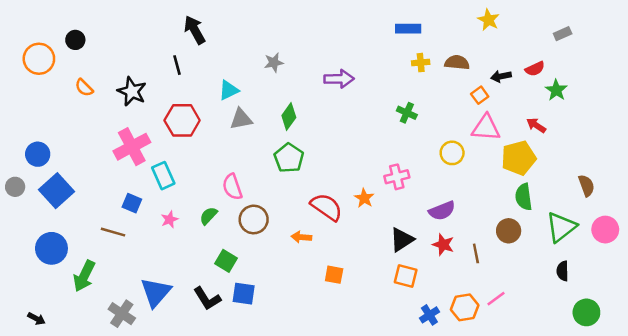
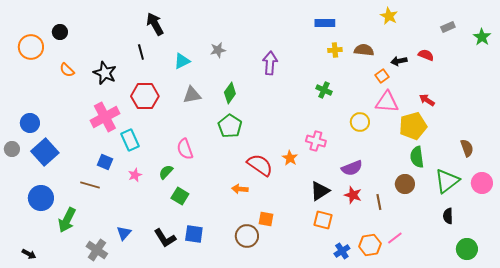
red semicircle: (535, 69) -> (426, 55), turned -133
purple arrow: (339, 79) -> (270, 63), turned -85
cyan triangle: (229, 90) -> (182, 61), moved
green star: (556, 90) -> (482, 37), moved
pink cross: (397, 177) -> (316, 141), turned 30
brown circle: (254, 219) -> (247, 236), moved
green square: (226, 261) -> (180, 196), moved
blue triangle: (156, 292) -> (124, 233), size x0.6

